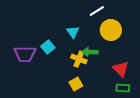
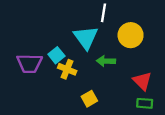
white line: (97, 11) -> (104, 13), moved, turned -49
cyan triangle: (73, 32) -> (86, 38), size x1.6
yellow cross: (79, 59) -> (67, 69), moved

